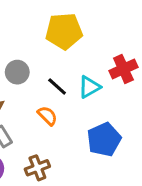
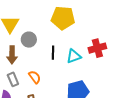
black line: (57, 87) -> (53, 53), turned 40
orange semicircle: (47, 116) -> (35, 77), moved

